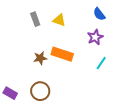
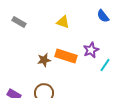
gray rectangle: (35, 19) -> (19, 22), moved, turned -40
purple star: (95, 37) -> (91, 50), moved

